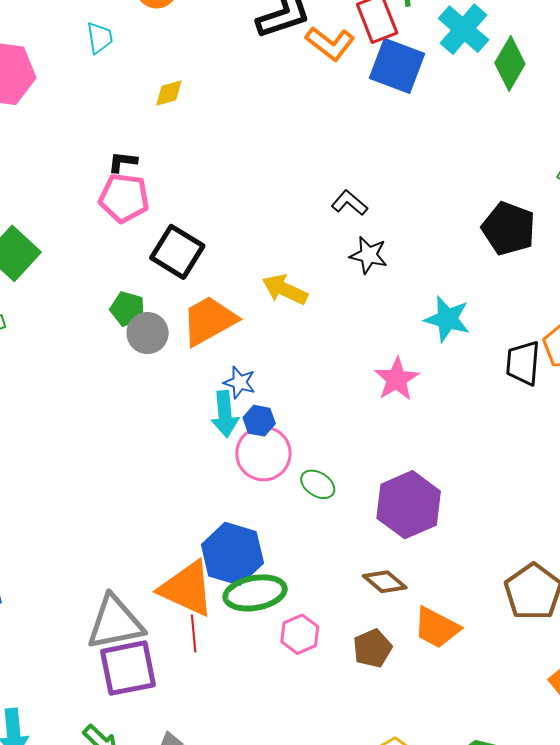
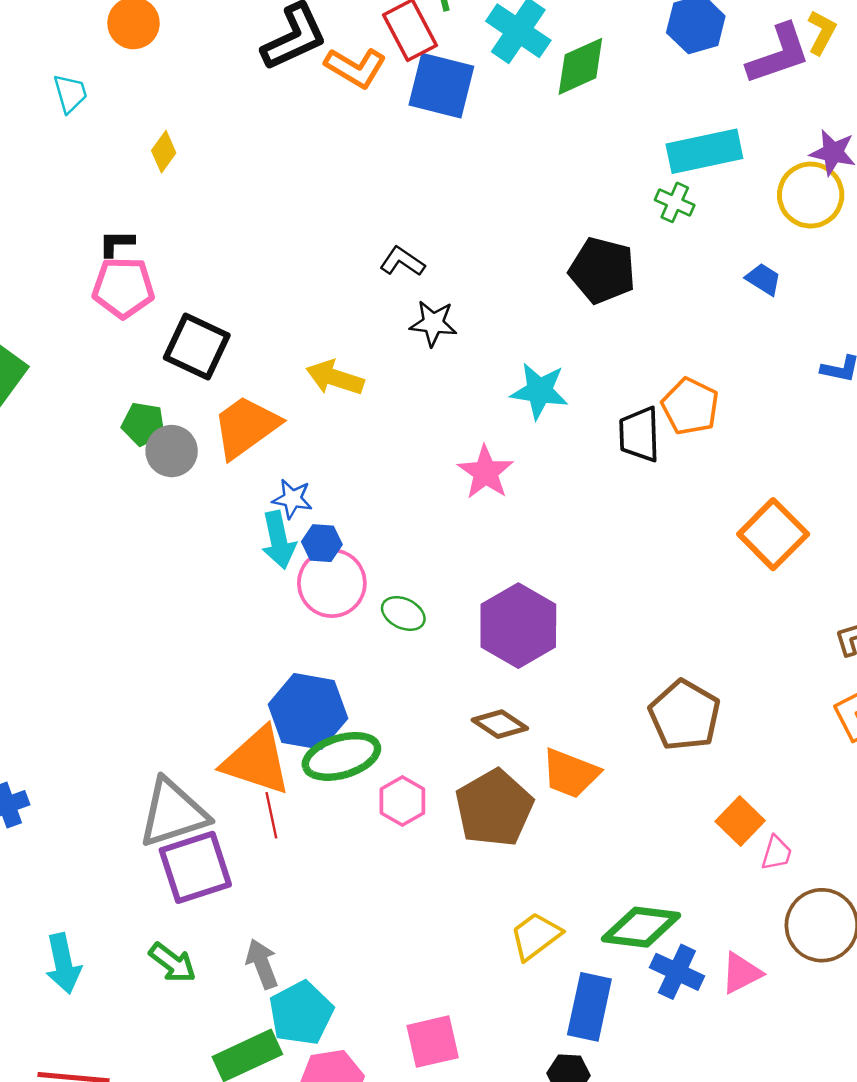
green diamond: (510, 63) -> (580, 66), turned 42
yellow diamond: (169, 93) -> (164, 152), turned -32
brown pentagon: (372, 648) -> (494, 808), size x1.6

